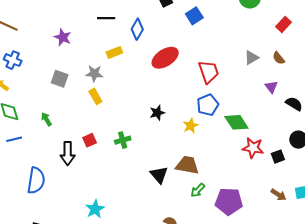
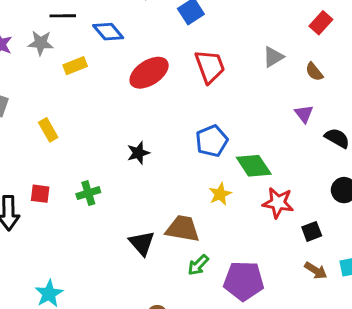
blue diamond: (137, 29) -> (108, 32), turned -70
gray triangle: (251, 58) -> (273, 57), moved
red trapezoid: (209, 72) -> (210, 66), moved
gray star: (94, 73) -> (41, 43), moved
yellow star: (191, 126) -> (220, 194), moved
red square: (90, 140) -> (40, 194), turned 32
black square: (278, 157) -> (312, 231), moved

